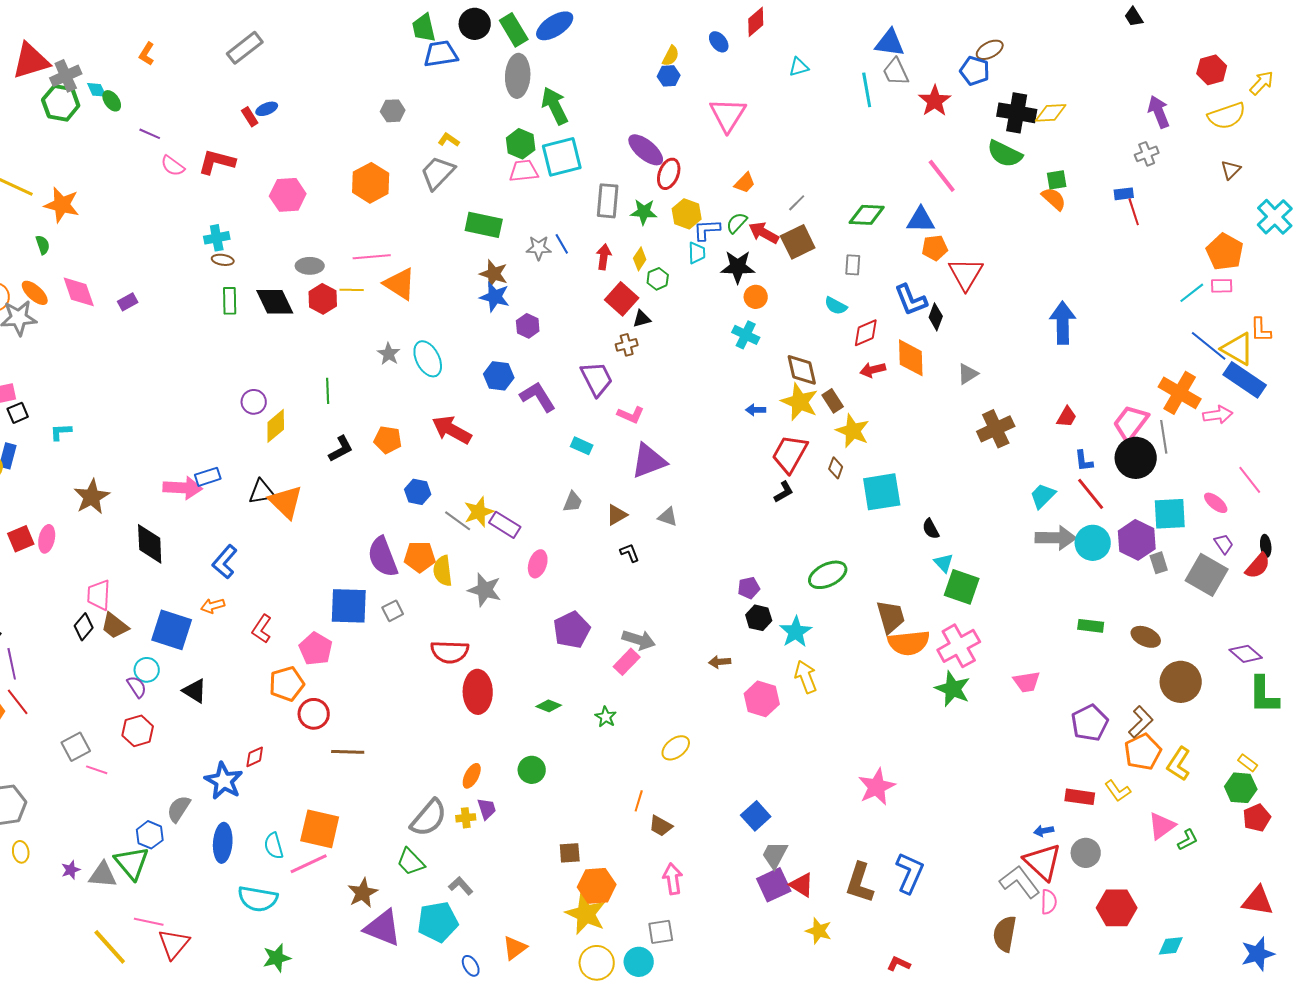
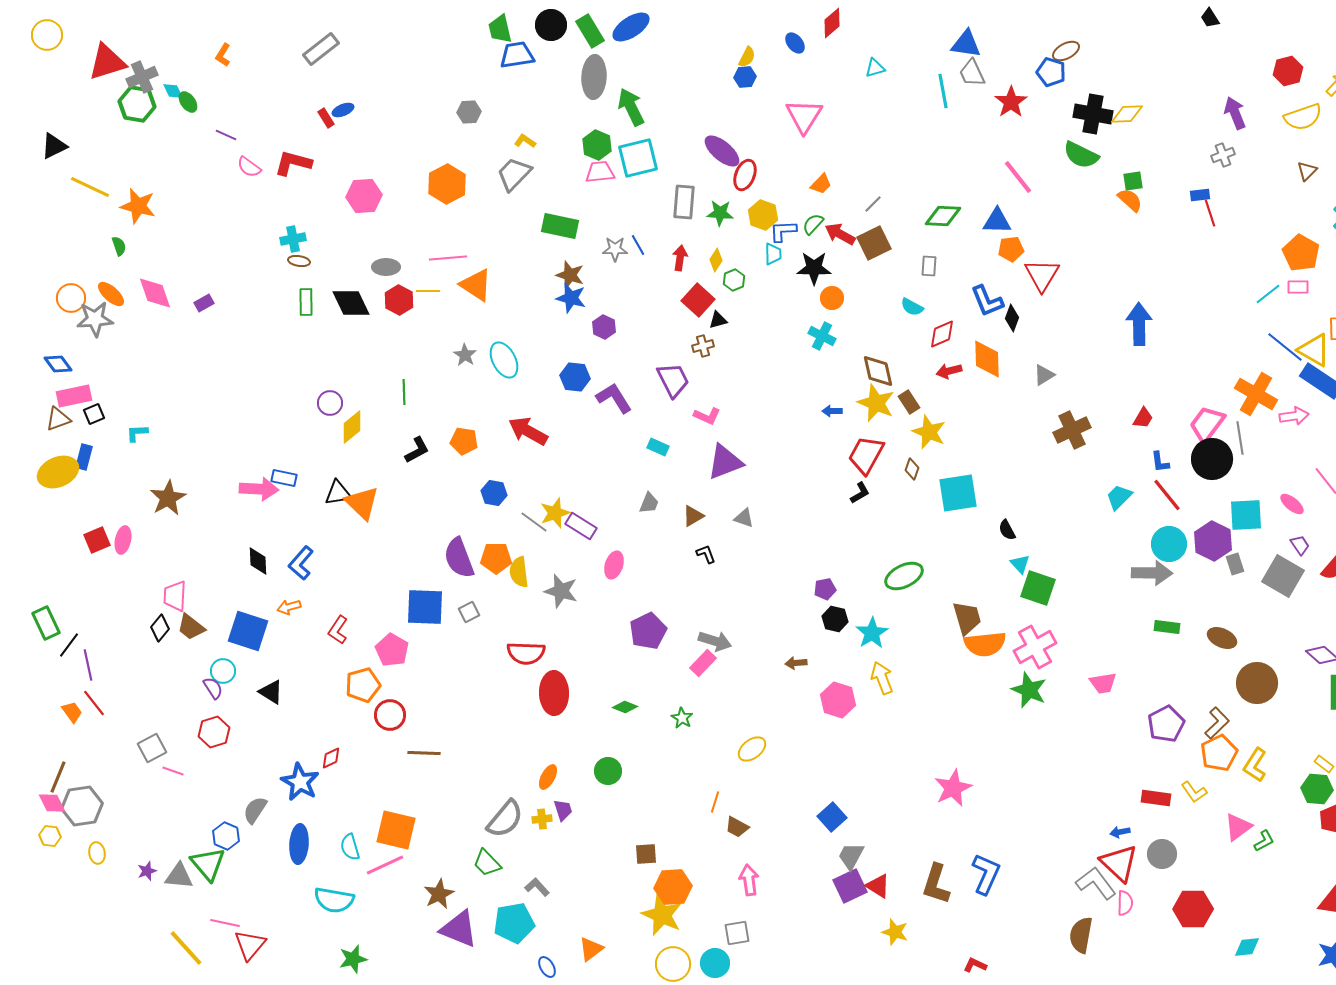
blue rectangle: (208, 477) -> (284, 478), turned 30
gray arrow: (1056, 538) -> (1152, 573), moved
black diamond: (150, 544) -> (258, 561), moved, size x0.7

